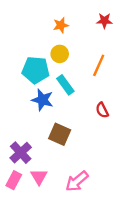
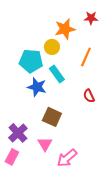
orange star: (61, 25) -> (65, 29), moved, size x1.5
pink triangle: (39, 177) -> (45, 144), moved

